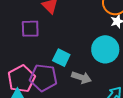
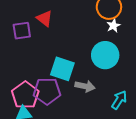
purple square: (30, 29) -> (22, 31), moved
cyan square: (61, 58) -> (62, 69), size x1.4

